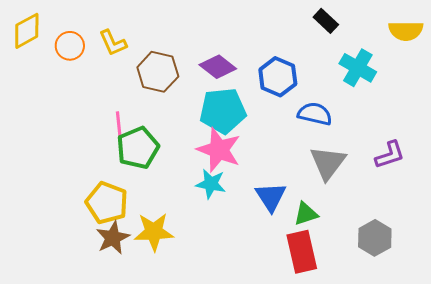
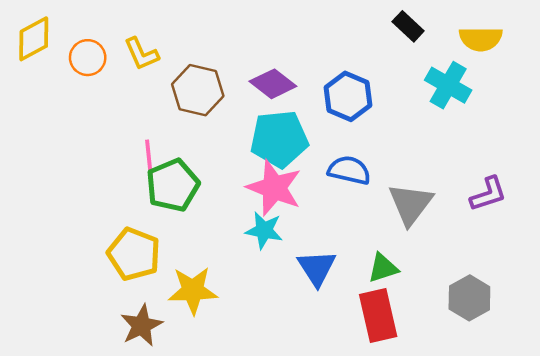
yellow semicircle: (406, 31) -> (481, 39), moved
blue semicircle: (315, 114) -> (349, 170), moved
blue triangle: (271, 197) -> (317, 268), moved
brown star: (113, 238) -> (141, 325), moved

